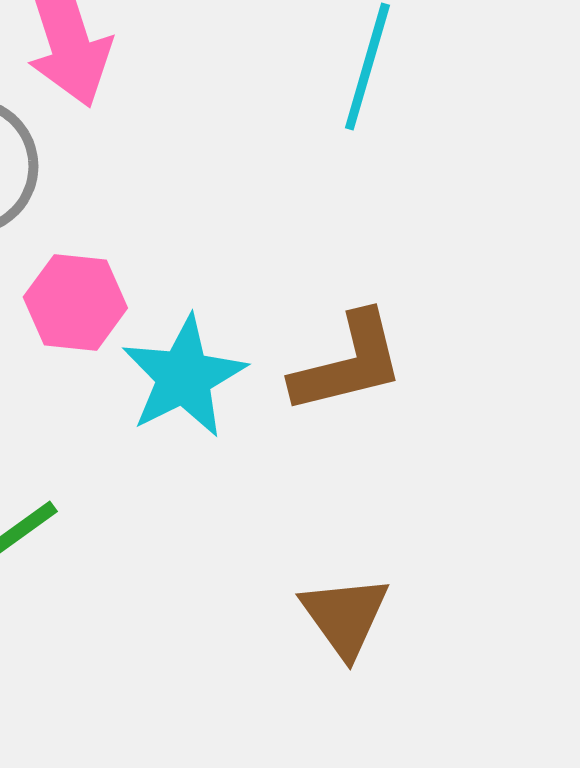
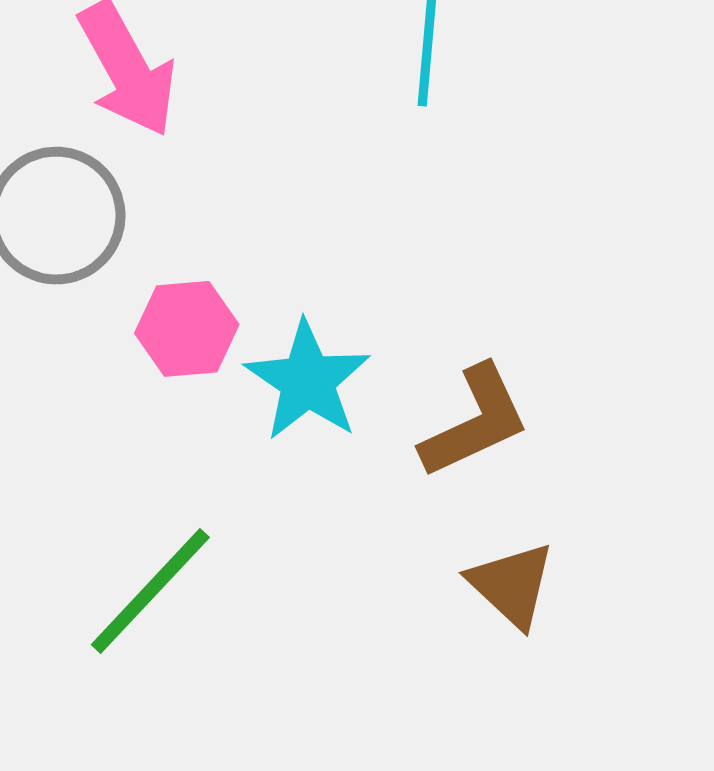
brown L-shape: (348, 363) -> (475, 422), moved

